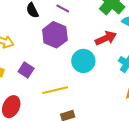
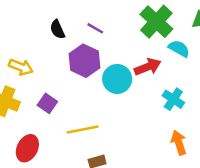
cyan circle: (83, 61) -> (117, 79), moved

